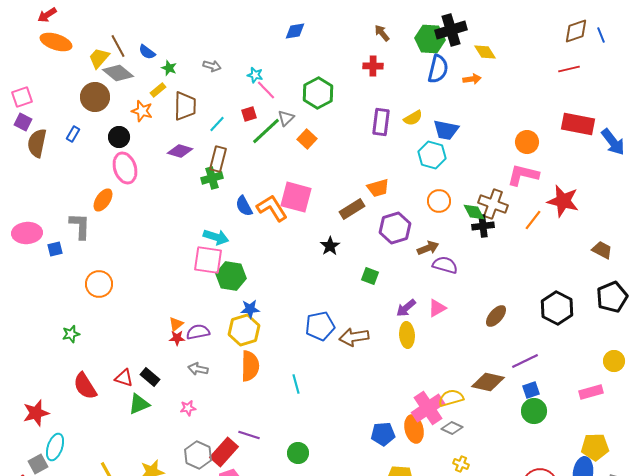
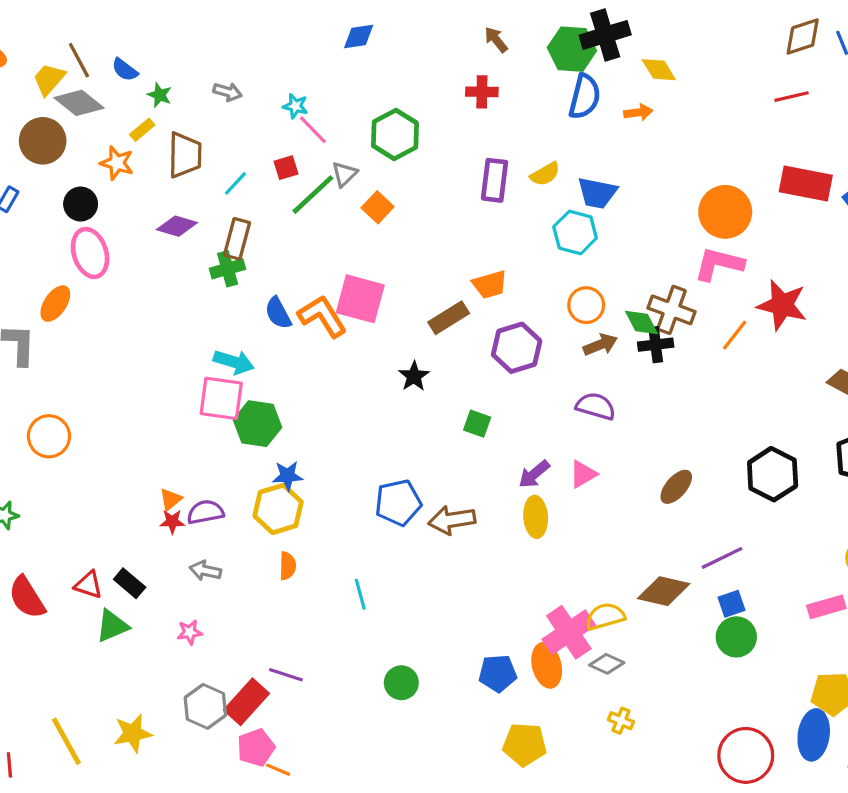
orange circle: (527, 142) -> (725, 212), size x1.4
brown arrow: (428, 248) -> (600, 345), moved
orange semicircle: (250, 366) -> (288, 566), size x0.6
green circle: (298, 453) -> (401, 683), moved

